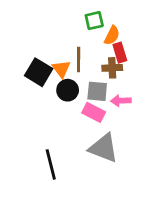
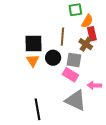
brown cross: (112, 68) -> (86, 44), turned 32
orange triangle: (61, 69) -> (33, 61), moved
black square: (39, 72) -> (33, 44), turned -36
pink arrow: (121, 101) -> (94, 85), moved

